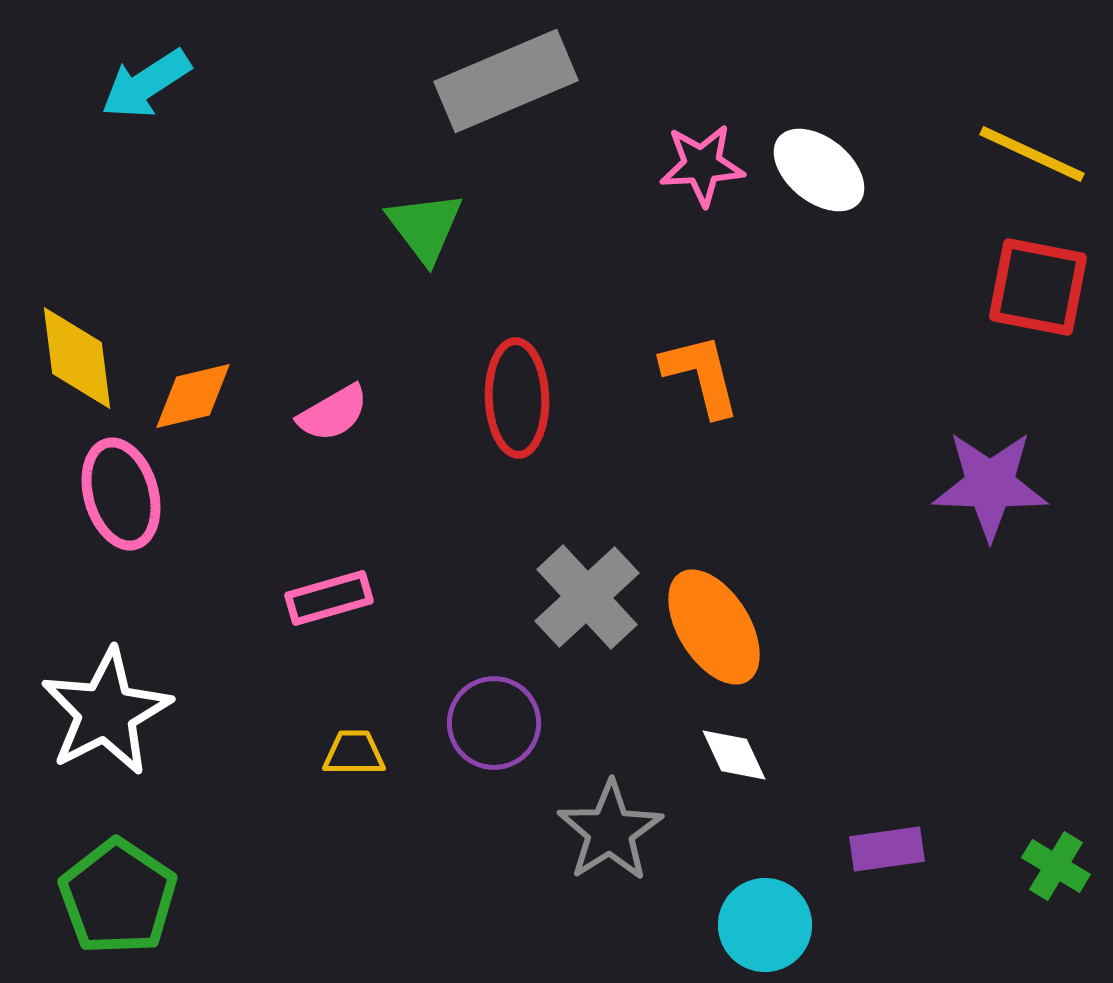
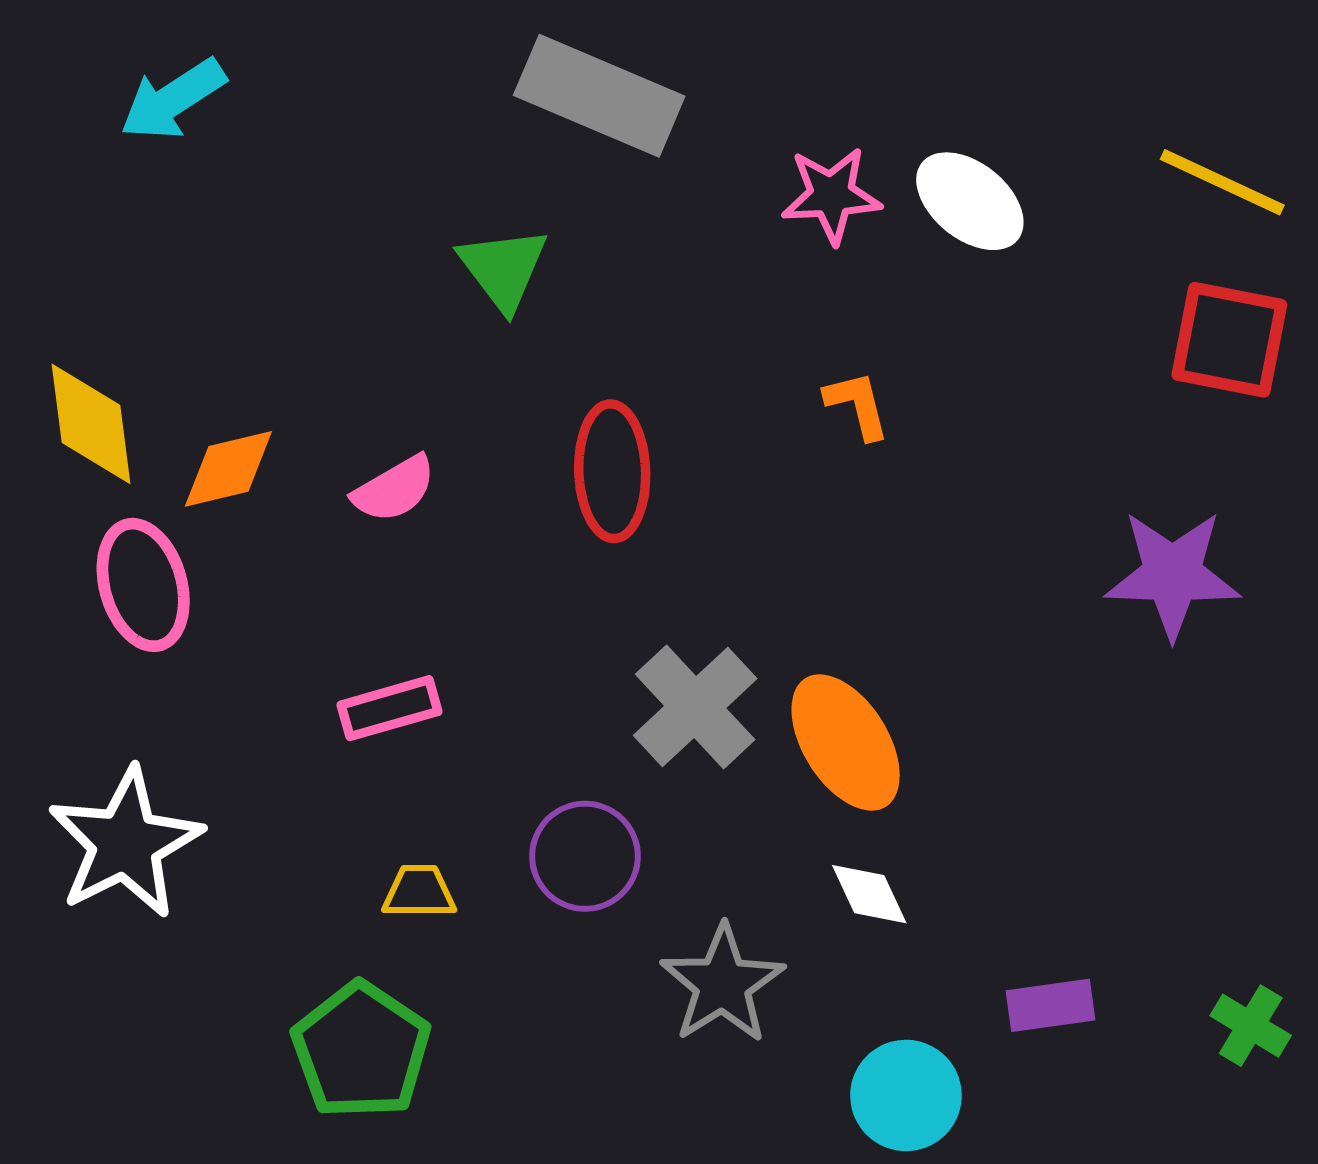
gray rectangle: (506, 81) -> (599, 96), turned 46
orange L-shape: (701, 375) -> (857, 405), moved, size x0.7
green pentagon: (118, 897) -> (361, 1050), moved

